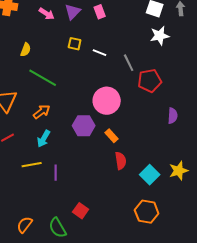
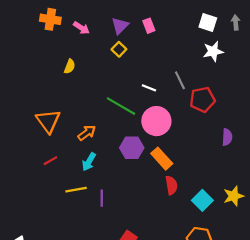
pink arrow: (47, 14) -> (81, 28), moved
yellow square: (75, 44) -> (119, 49), moved, turned 32
white line: (100, 53) -> (149, 88), moved
green line: (43, 78) -> (121, 106), moved
orange rectangle: (112, 136) -> (162, 159), size x1.5

